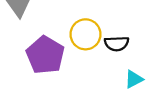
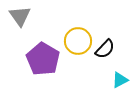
black semicircle: (117, 44) -> (105, 49), turned -45

